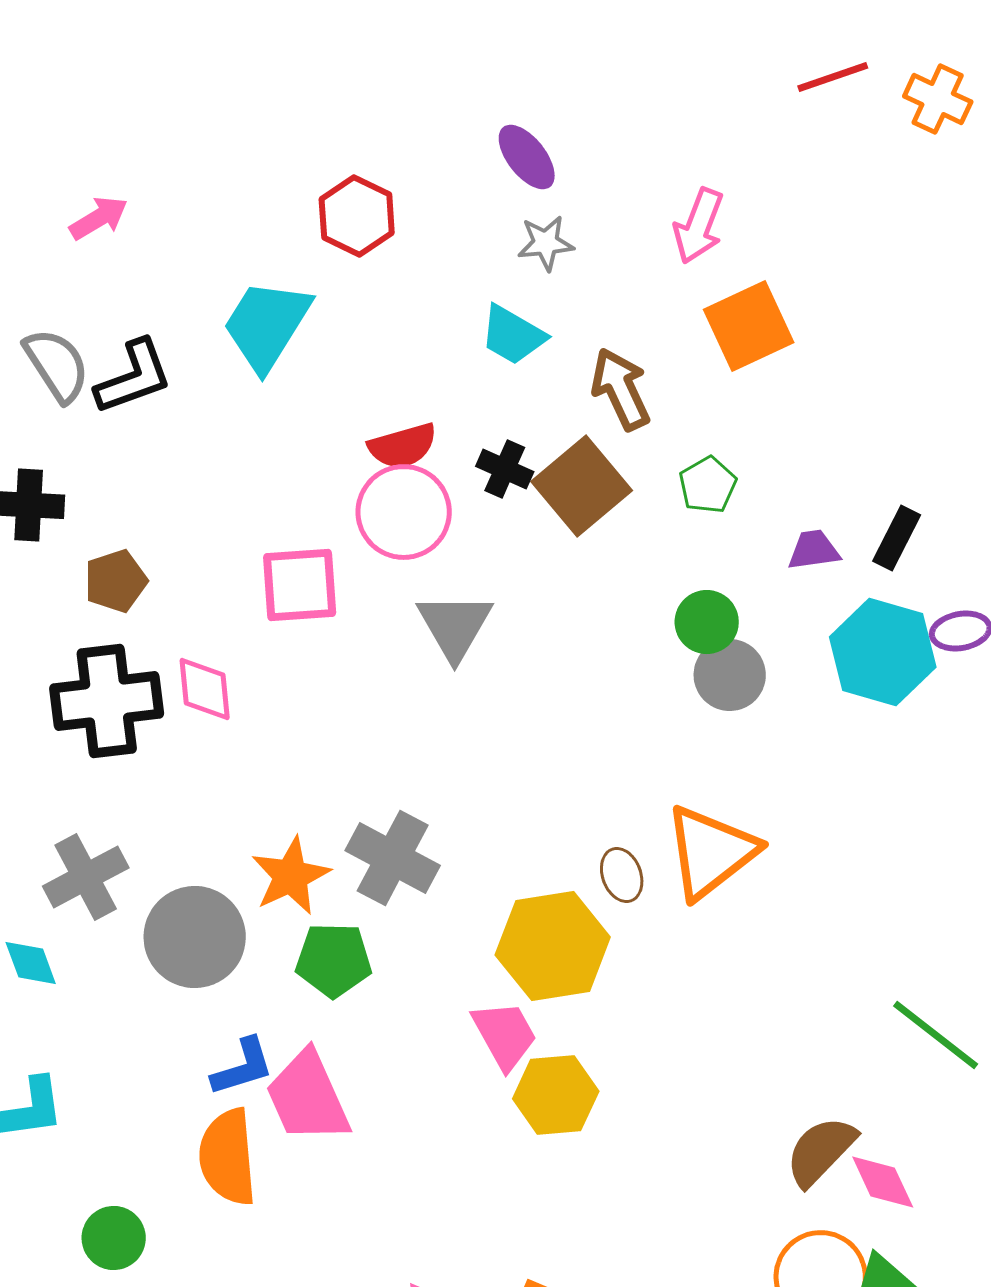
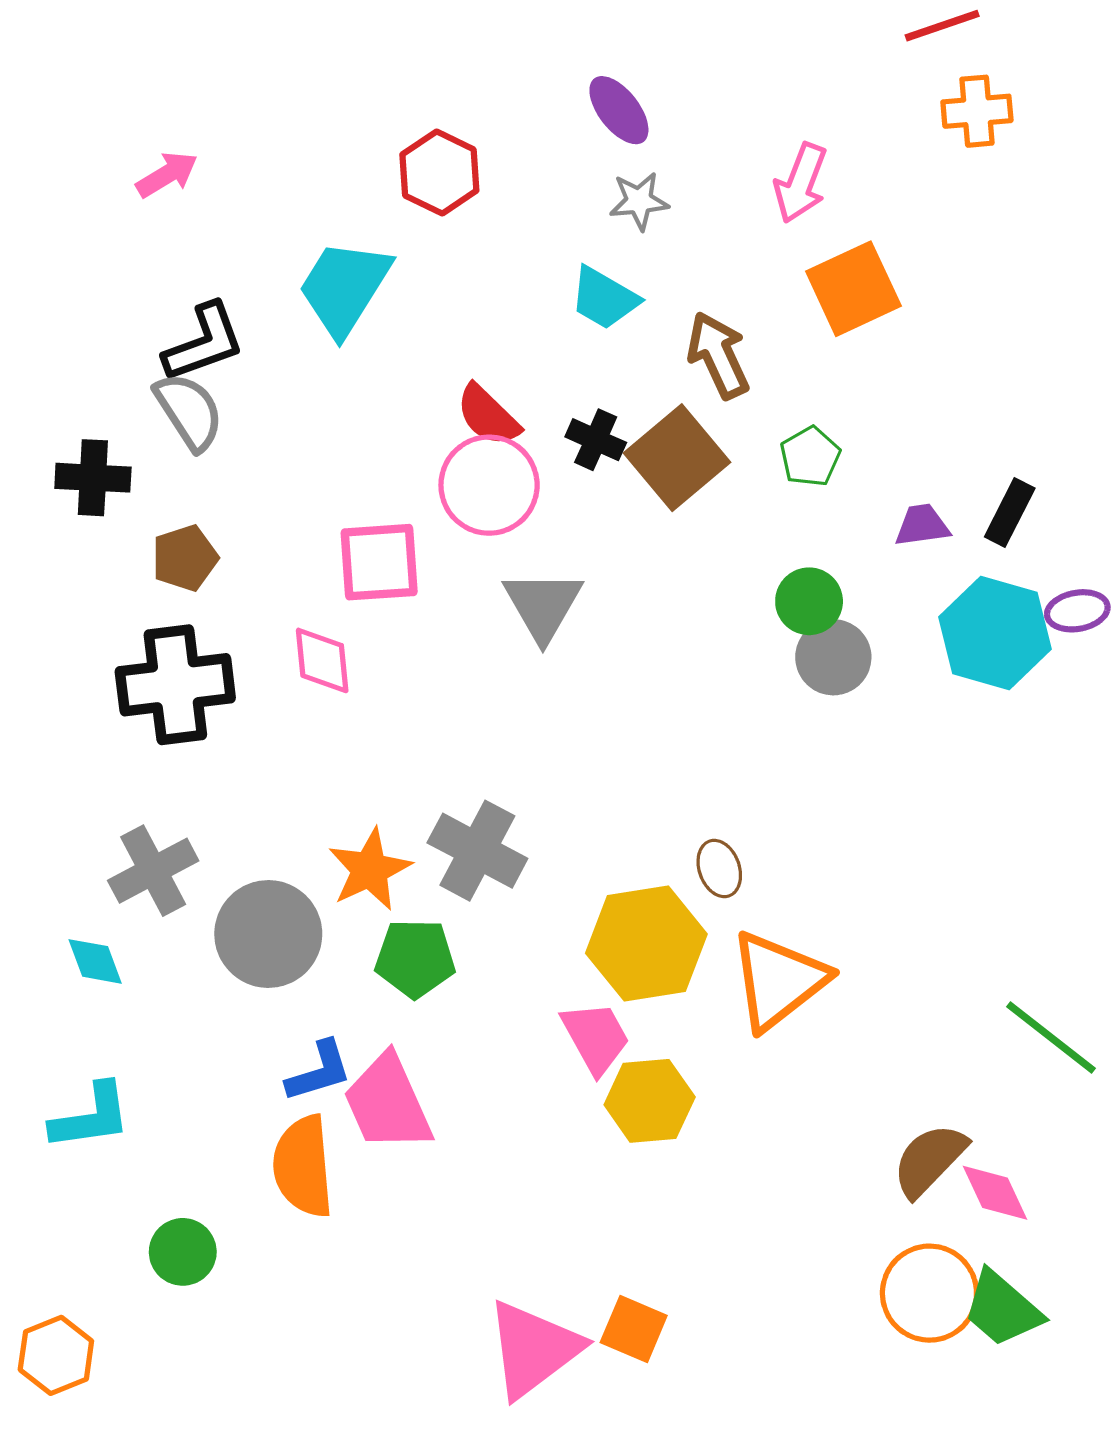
orange cross: (938, 99) -> (977, 111), moved, turned -30
gray semicircle: (57, 365) -> (189, 411), moved
red semicircle: (403, 446) -> (488, 415), turned 60
pink diamond: (205, 689) -> (322, 660), moved
orange triangle: (711, 852) -> (778, 980), moved

